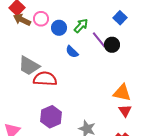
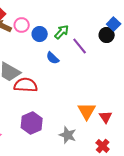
blue square: (120, 18) -> (114, 24), moved
black circle: (112, 45) -> (107, 35), moved
orange triangle: (122, 93) -> (87, 111), moved, turned 48

